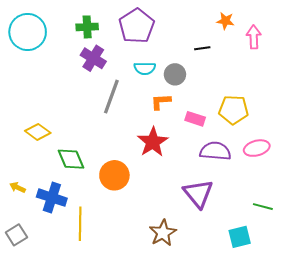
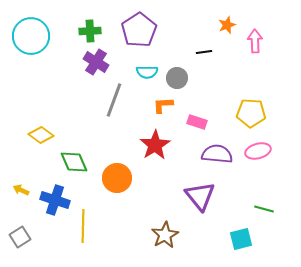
orange star: (225, 21) -> (227, 25), turned -30
yellow pentagon: (234, 110) -> (251, 113), moved

